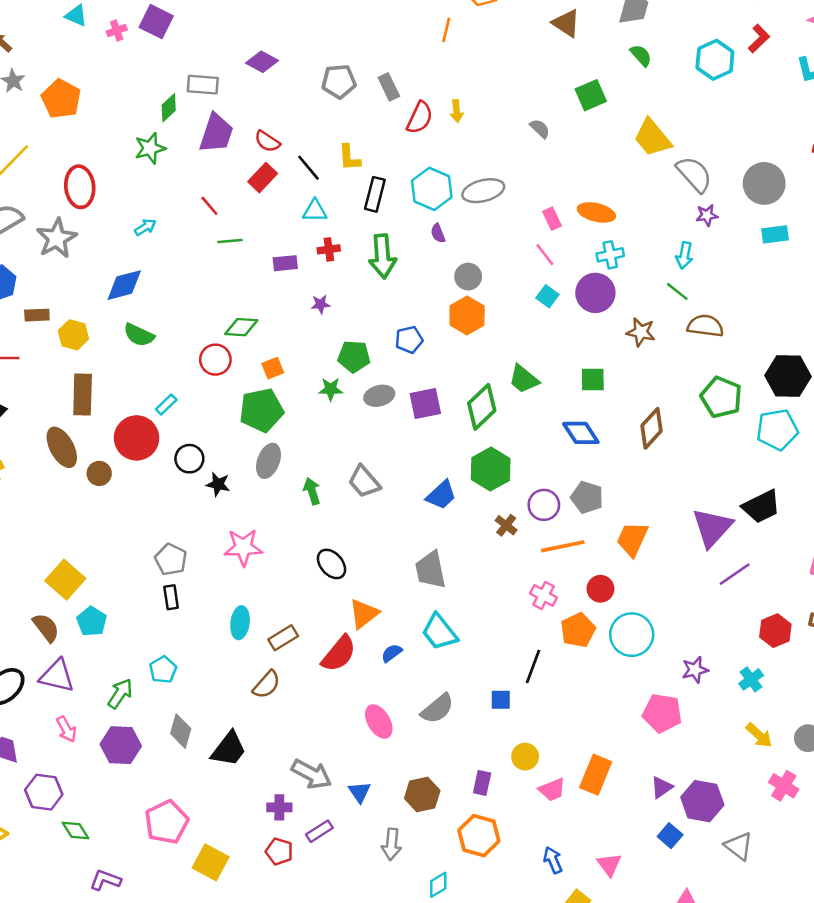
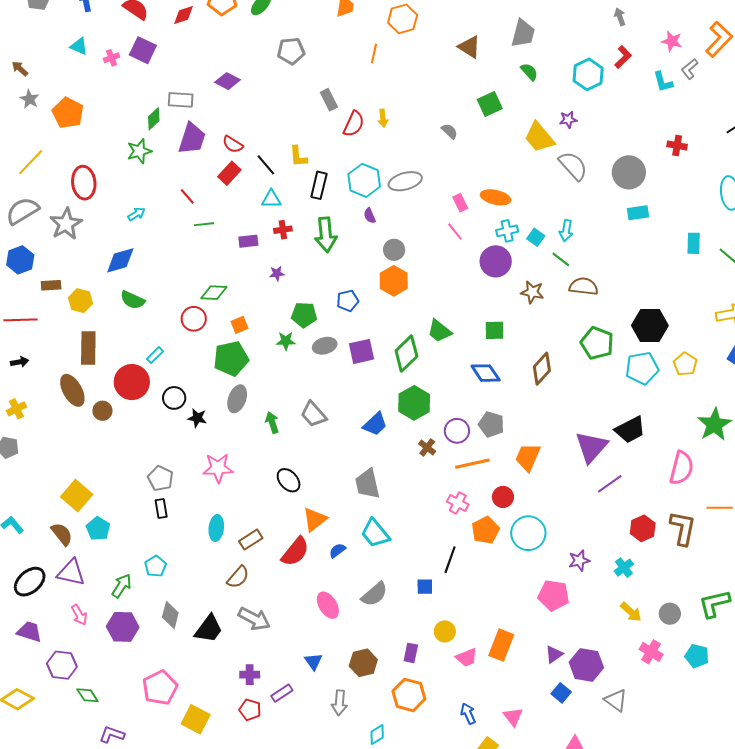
gray pentagon: (339, 81) -> (291, 51), moved
purple star: (707, 215) -> (568, 120), moved
cyan square: (547, 296) -> (536, 237), moved
gray arrow: (312, 774) -> (254, 619), moved

